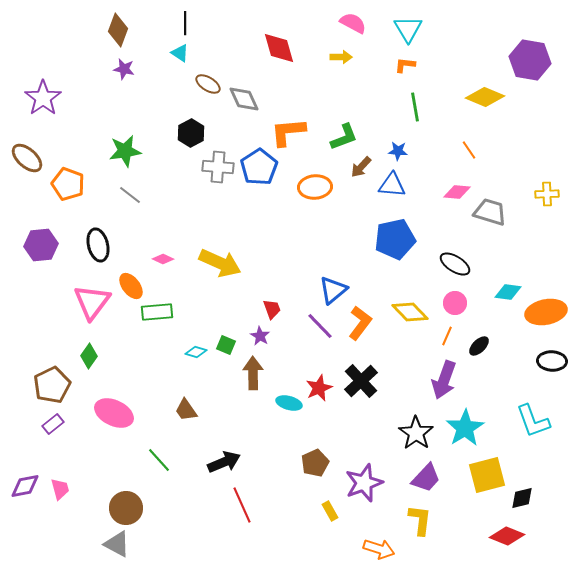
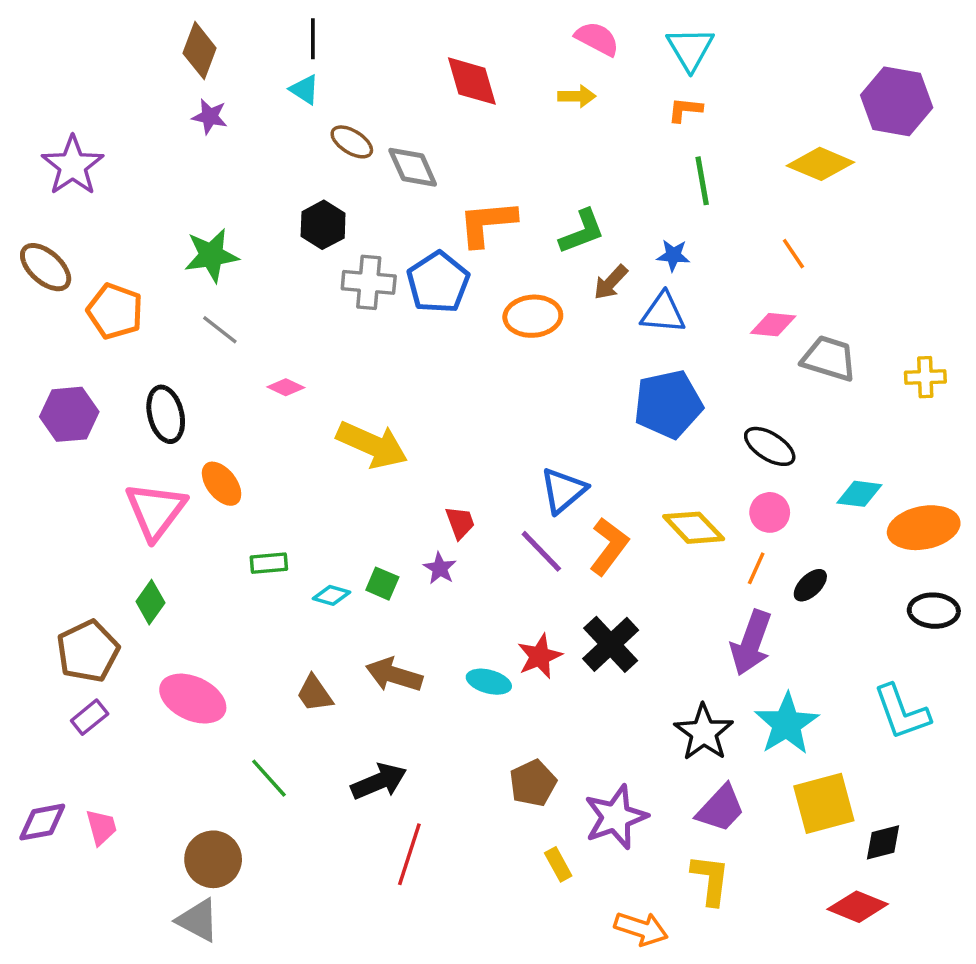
yellow cross: (547, 194) -> (925, 377), moved
pink diamond: (163, 259) -> (286, 387), moved
green rectangle: (157, 312) -> (269, 563), moved, size x0.7
brown arrow: (253, 373) -> (394, 675), moved, turned -72
red line: (242, 505) -> (409, 854), turned 42

